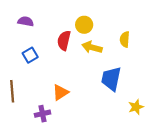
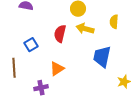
red semicircle: (64, 41) -> (60, 34), moved
blue square: (30, 55) -> (31, 45), moved

